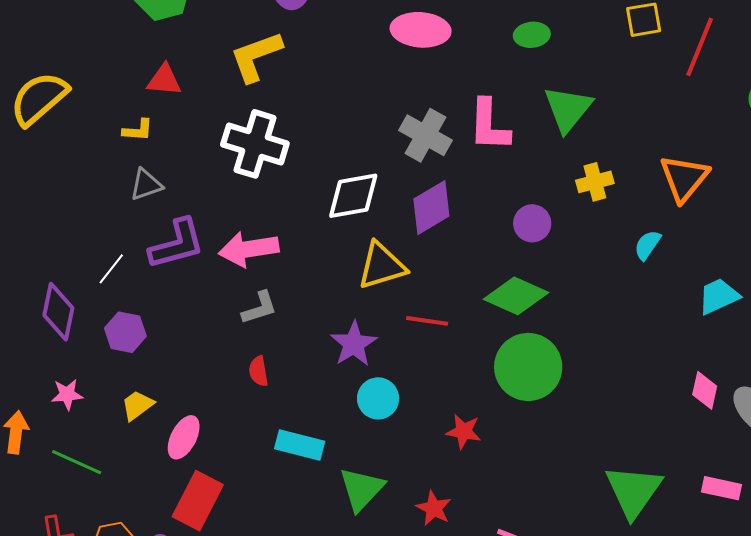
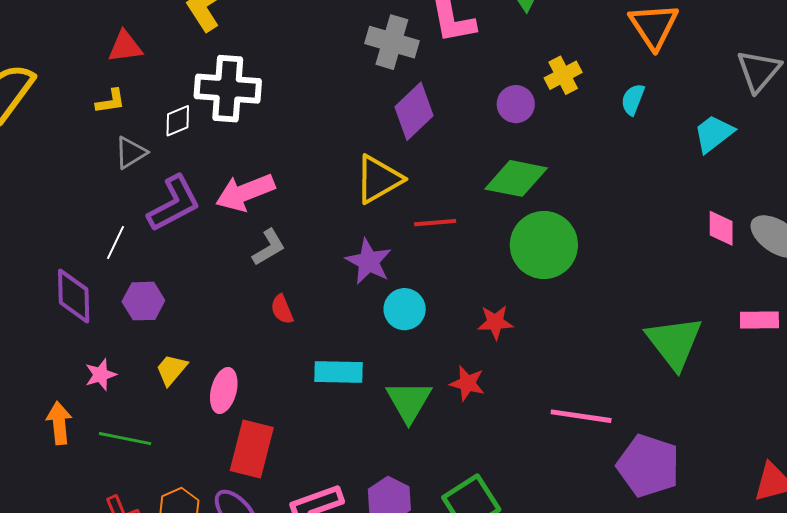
yellow cross: (595, 182) -> (563, 75), moved
white diamond: (353, 196) -> (178, 121), moved, size x0.6
red star: (434, 508) -> (467, 383), moved

